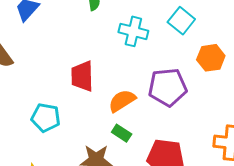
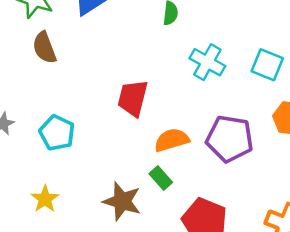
cyan square: (181, 21) -> (267, 65), turned -32
cyan pentagon: (46, 118) -> (57, 133), moved

